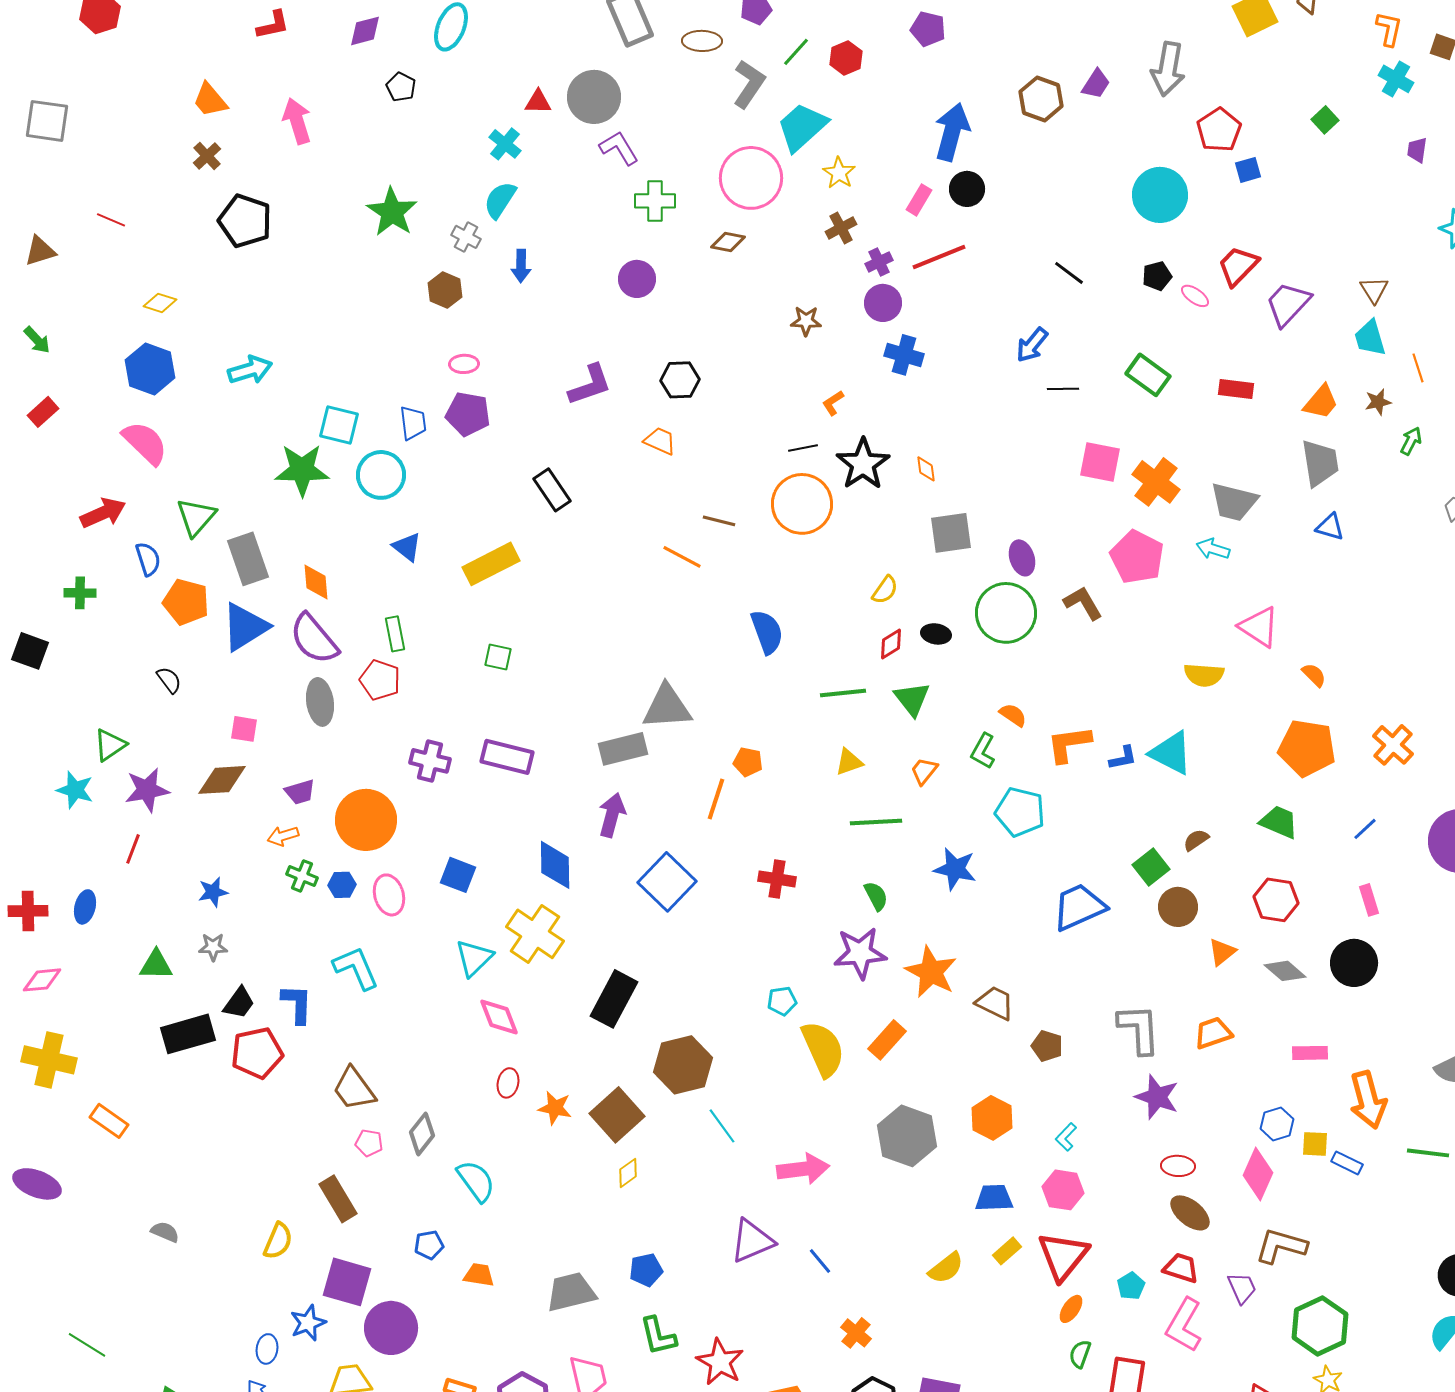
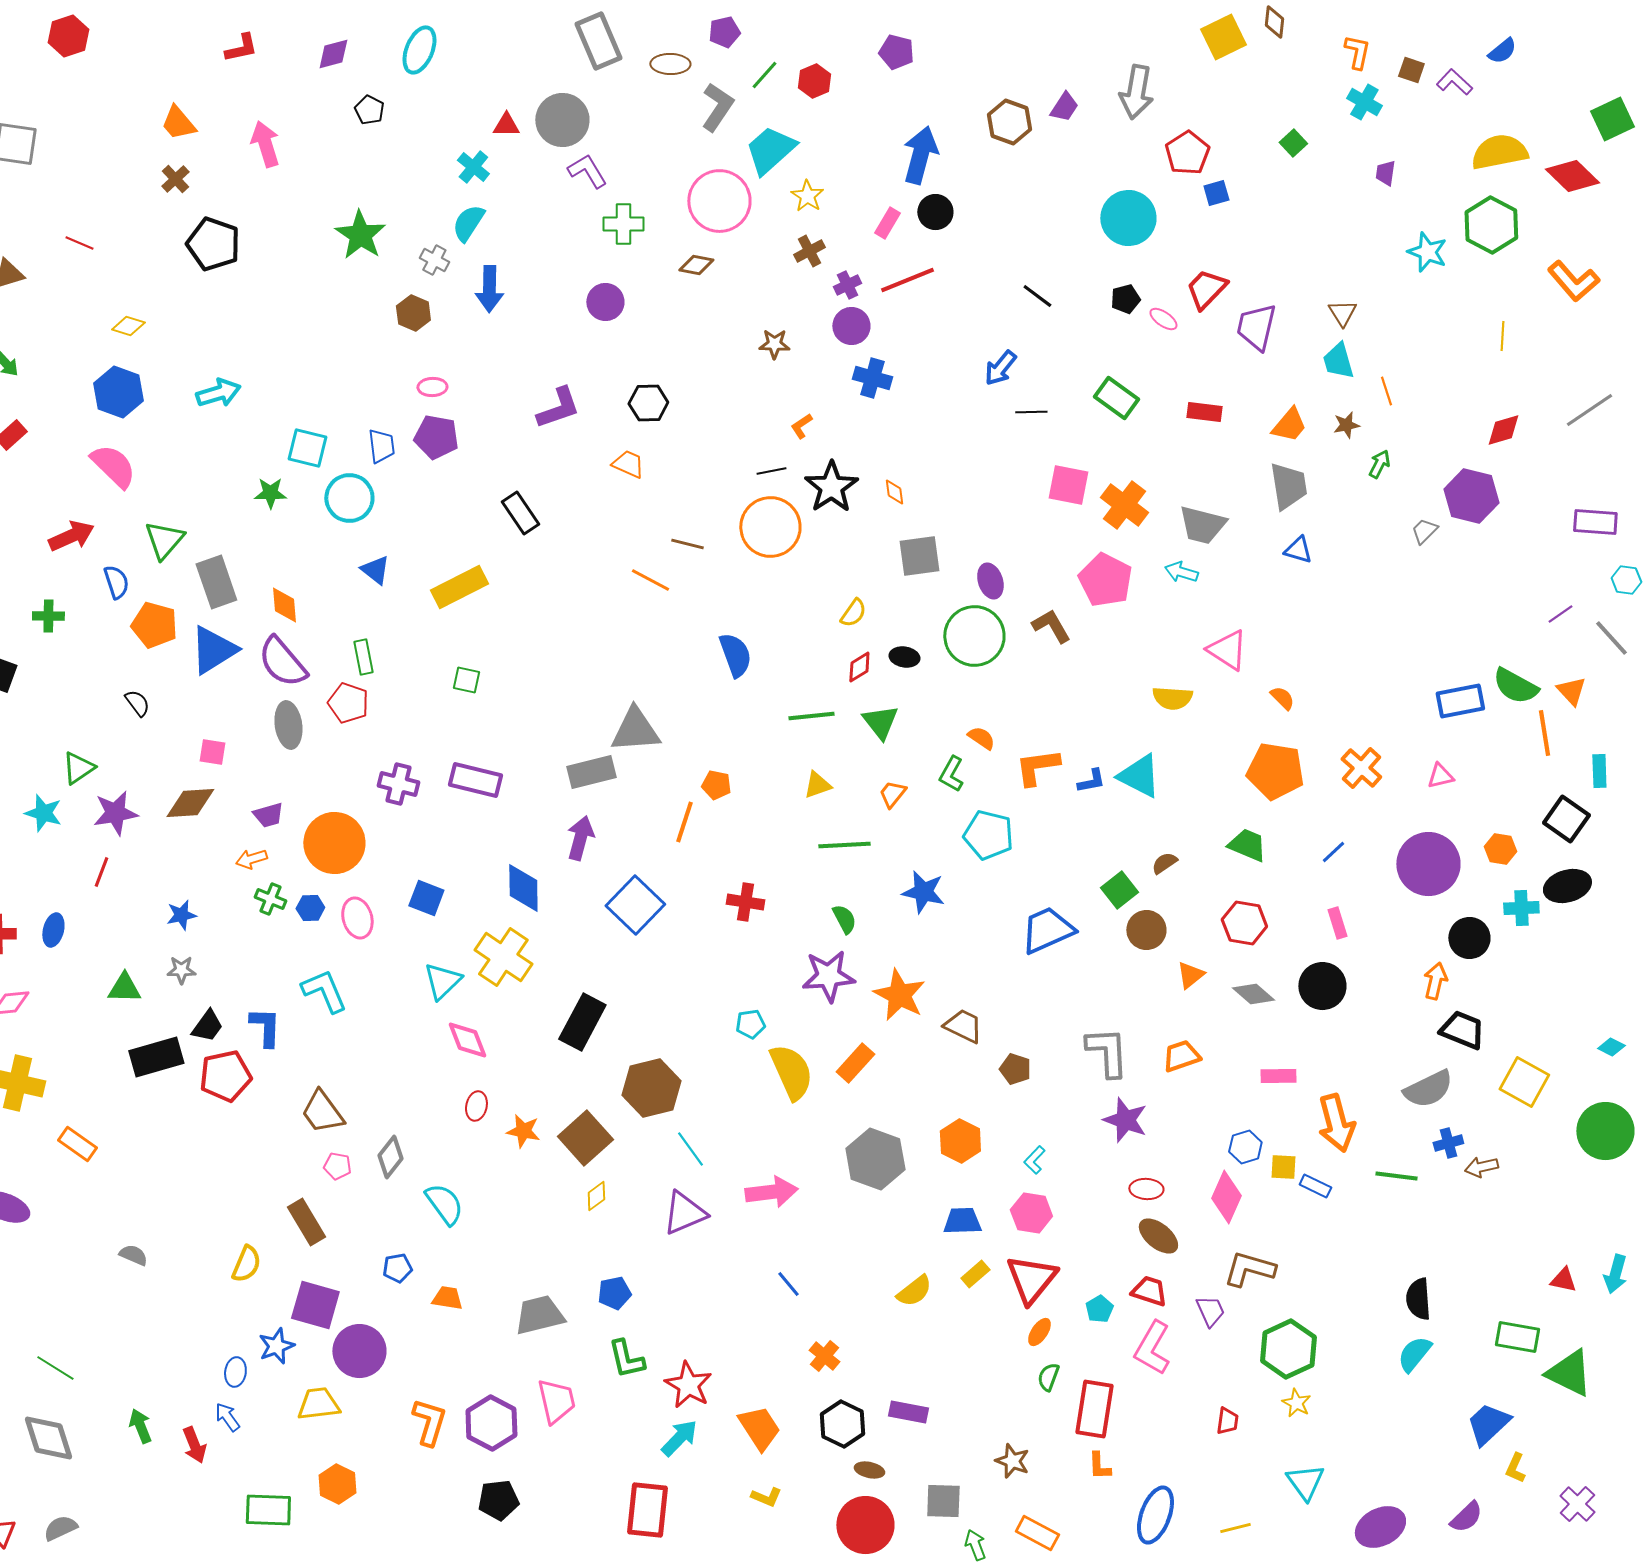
blue arrow: (521, 266) -> (489, 289), size x1.4
purple trapezoid: (1288, 304) -> (1256, 327), turned -30
green star: (302, 470) -> (270, 493), size x0.6
purple triangle: (752, 1241) -> (684, 1213), moved

